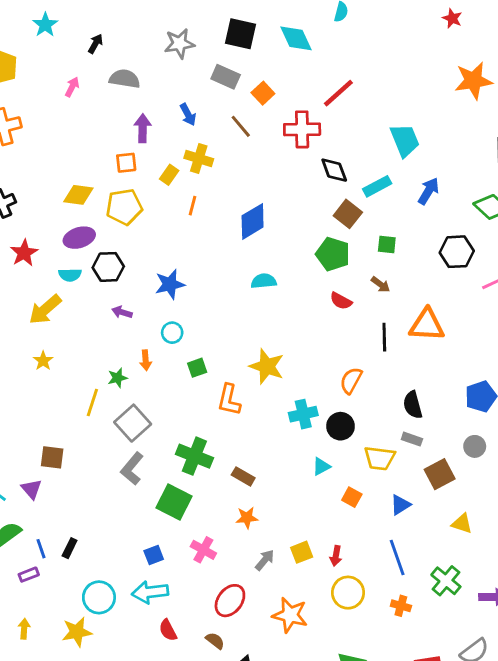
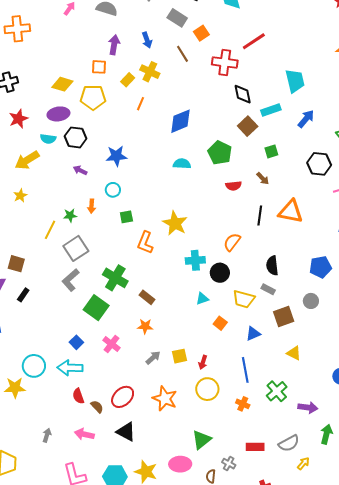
green square: (387, 245) -> (271, 151), turned -32
green pentagon: (333, 254) -> (220, 153), moved
red semicircle: (341, 301) -> (233, 186), turned -42
black rectangle: (70, 548) -> (23, 295), moved
blue square: (154, 555) -> (76, 342), turned -32
red ellipse: (230, 601) -> (123, 397), moved
brown semicircle: (215, 641) -> (97, 407), moved

